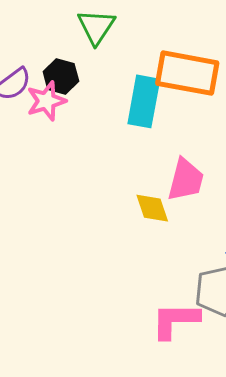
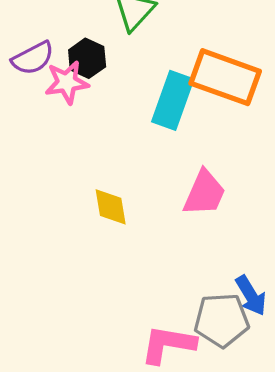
yellow diamond: (152, 208) -> (111, 207), moved

